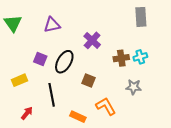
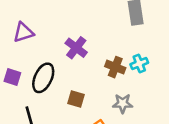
brown cross: (121, 58) -> (115, 67), turned 35
gray star: (134, 87) -> (123, 104), moved

